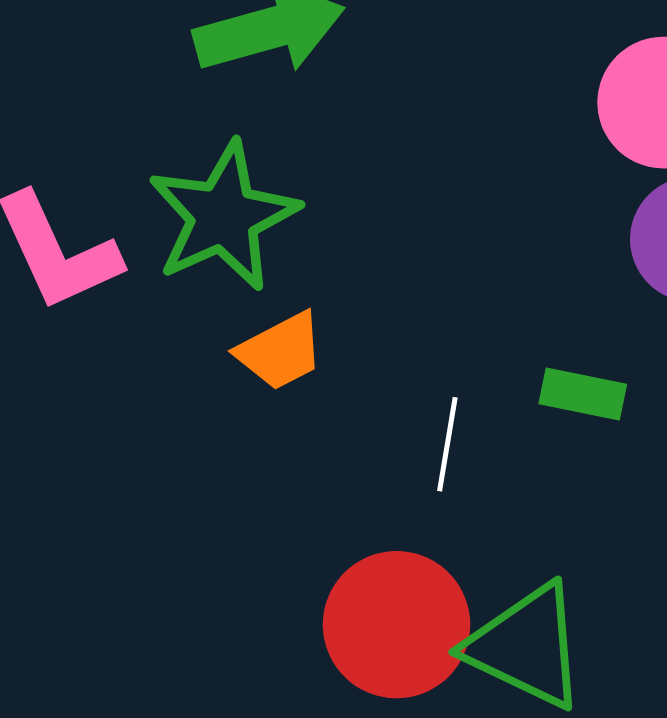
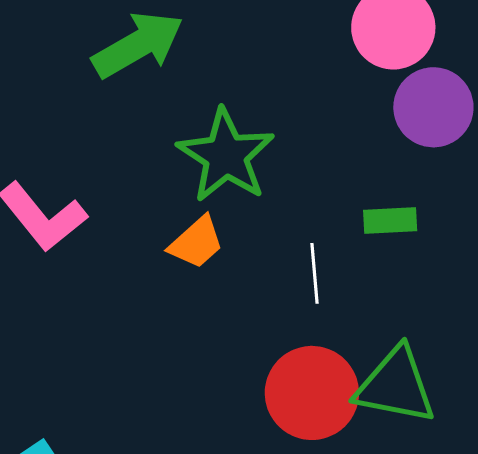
green star: (224, 216) -> (226, 156), moved

